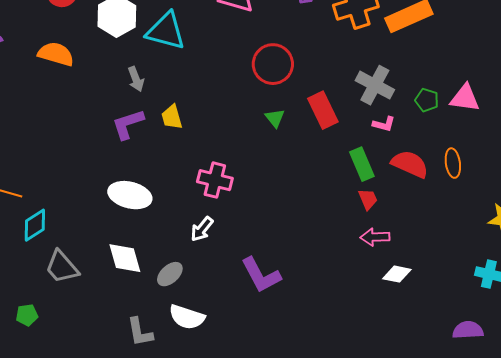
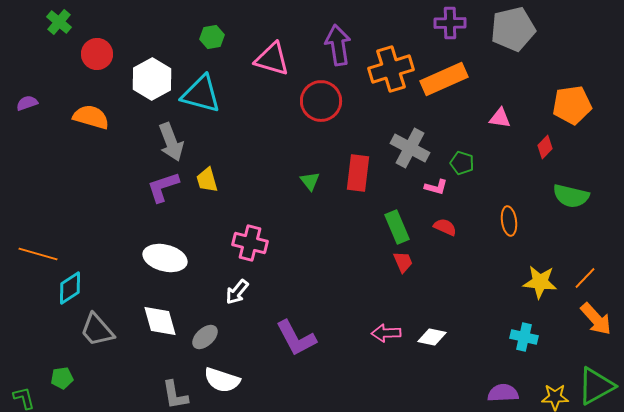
red circle: (273, 64) -> (321, 101), moved
gray arrow: (136, 79) -> (171, 142), size x1.5
pink triangle: (465, 98) -> (500, 118), moved, size x0.7
red rectangle: (323, 110) -> (358, 173), turned 33
pink L-shape: (384, 124) -> (436, 187), moved
orange ellipse: (453, 163) -> (509, 221), moved
red semicircle: (410, 164) -> (445, 227), size x0.6
pink arrow: (375, 237) -> (386, 333), moved

